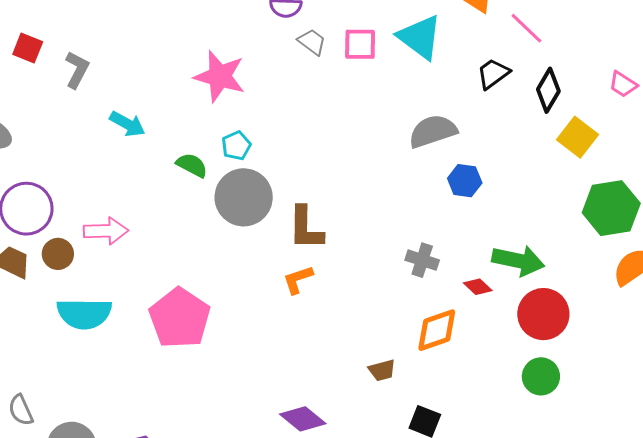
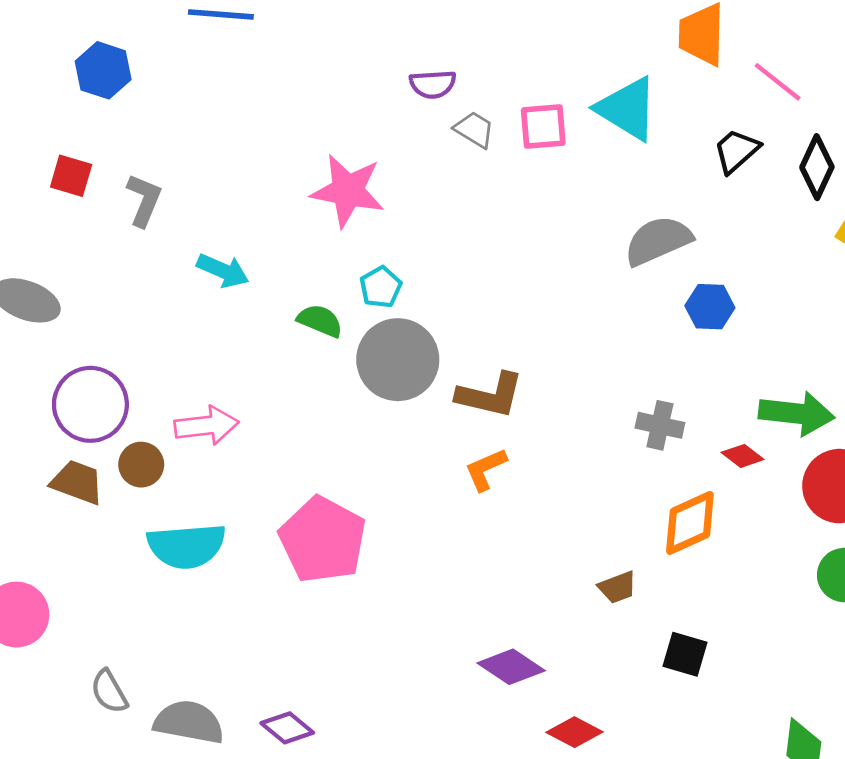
brown L-shape: (306, 228) -> (490, 395), turned -72

